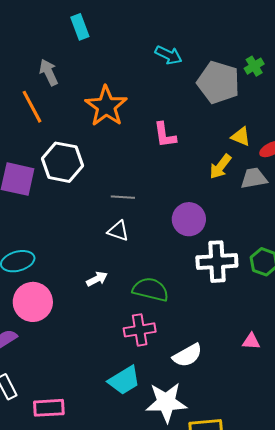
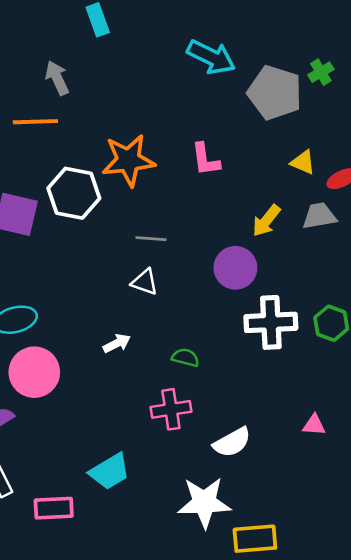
cyan arrow: (169, 55) -> (211, 57), size x1.4
orange star: (106, 106) -> (128, 160), moved, turned 30
orange line: (32, 107) -> (35, 122), turned -64
yellow arrow: (220, 167) -> (266, 221), moved
green semicircle: (151, 289) -> (185, 357), size x0.6
cyan trapezoid: (124, 380) -> (110, 471), moved

